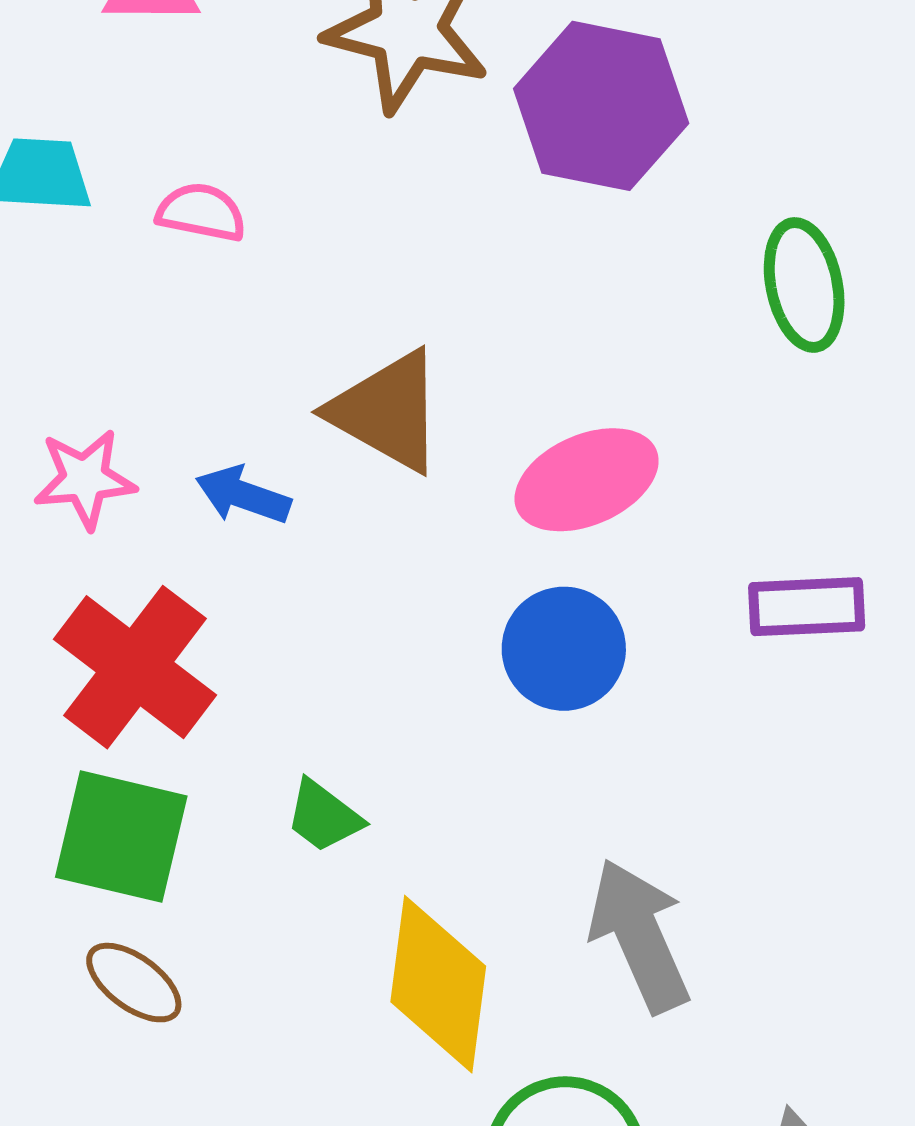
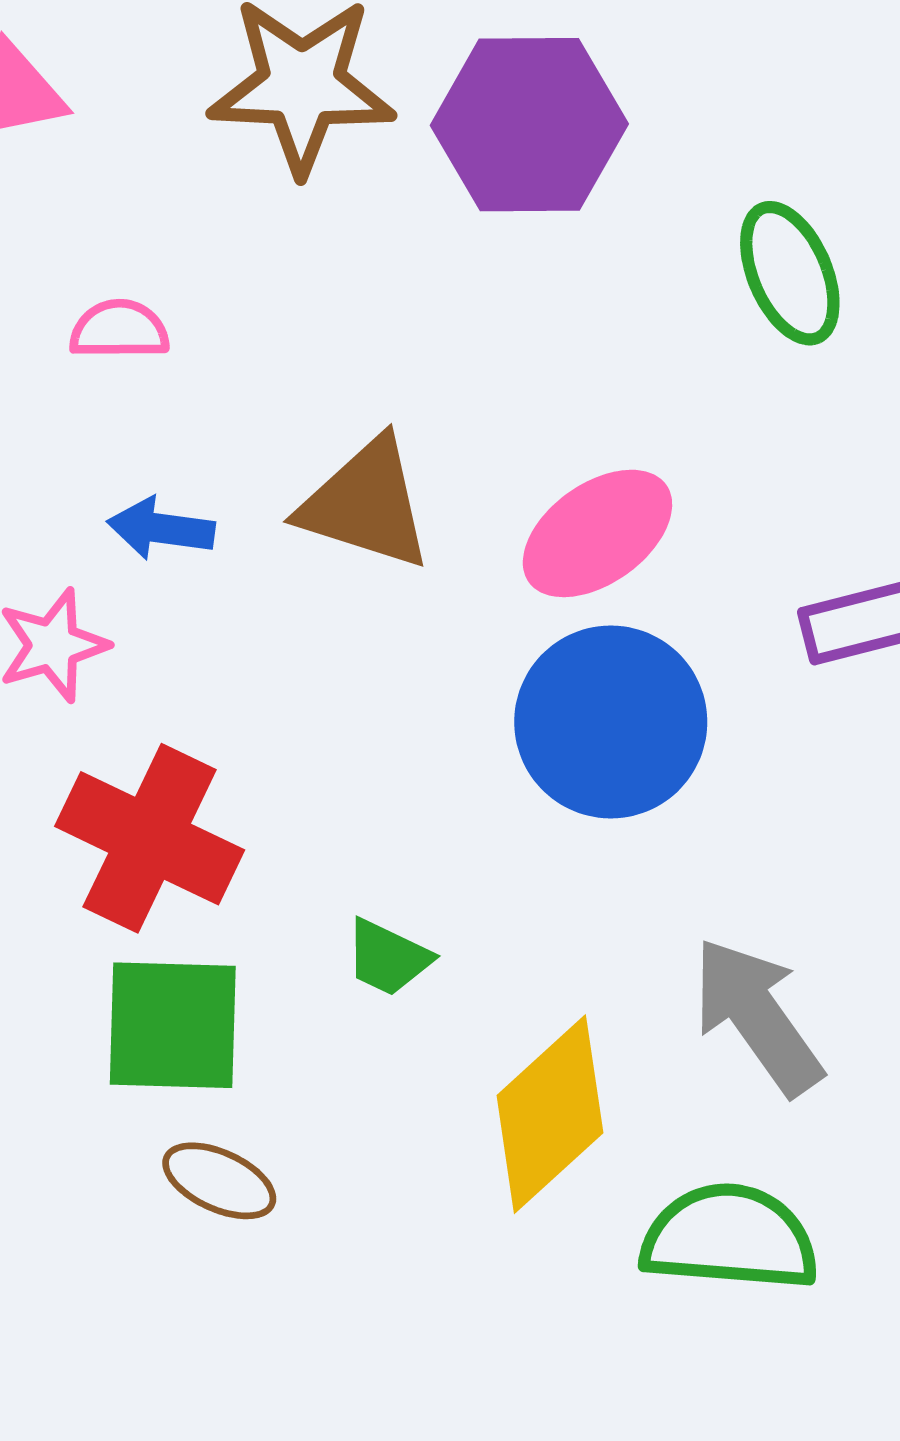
blue arrow: (243, 495) -> (161, 528), moved
blue circle: (564, 649) -> (611, 722), size x1.4
yellow diamond: (438, 984) -> (550, 1114), turned 52

